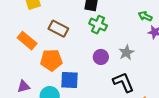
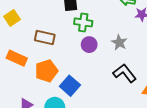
purple circle: (101, 57) -> (89, 45), moved
blue square: (69, 80) -> (70, 86), turned -36

